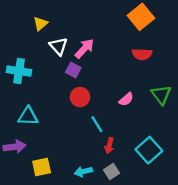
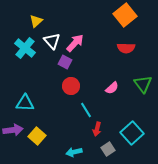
cyan cross: (19, 71) -> (25, 48), moved, turned 30
yellow square: (42, 167) -> (37, 136), moved, turned -36
gray square: (112, 172) -> (108, 149), moved

